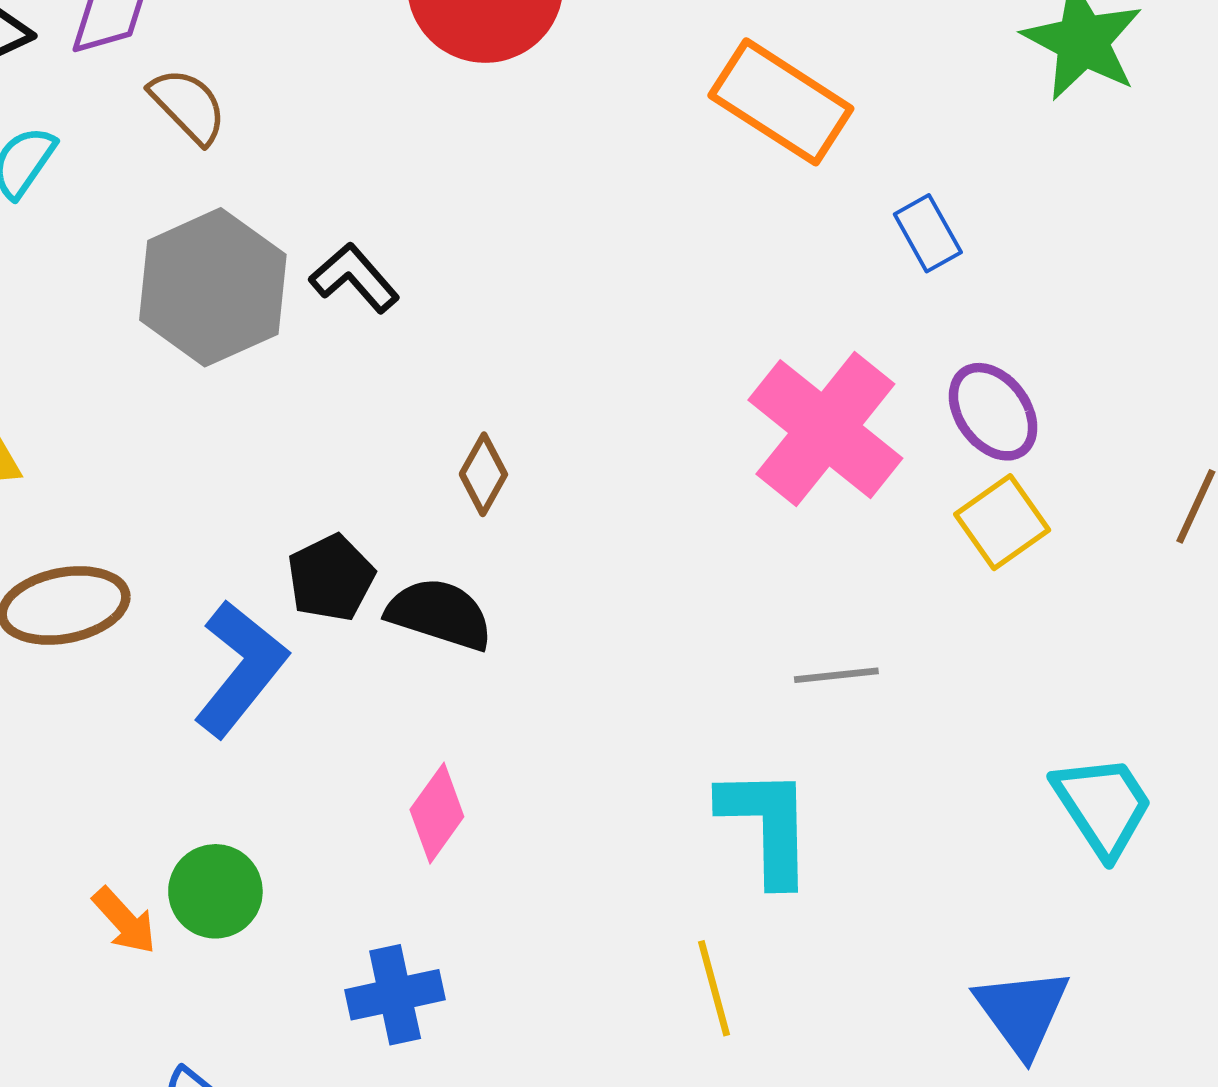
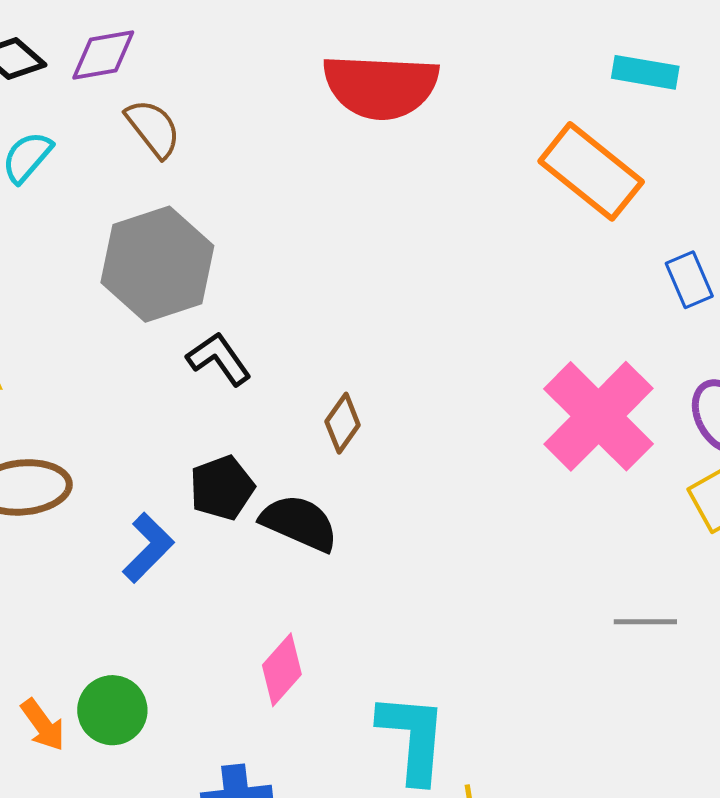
black L-shape: (354, 278) -> (219, 359), moved
blue L-shape: (241, 669) -> (148, 548), size x0.7
gray line: (836, 675) -> (645, 622), moved
cyan L-shape: (767, 825) -> (413, 738), moved

